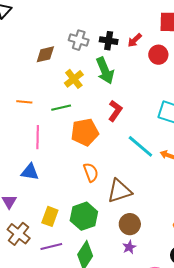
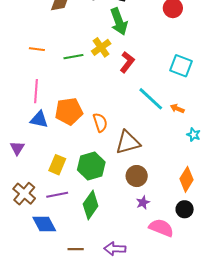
yellow cross: (74, 79) -> (101, 47), moved
orange pentagon: (85, 132) -> (69, 111), moved
pink line: (38, 137) -> (36, 91), moved
brown cross: (19, 234) -> (24, 194), moved
purple star: (129, 247) -> (143, 202), moved

